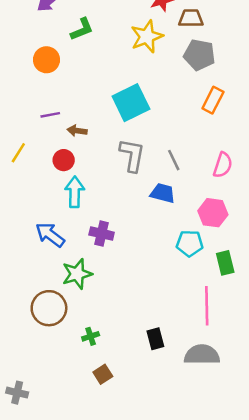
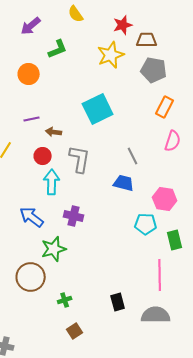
gray L-shape: (132, 155) -> (80, 159), moved
pink semicircle: (223, 165) -> (173, 141), moved

